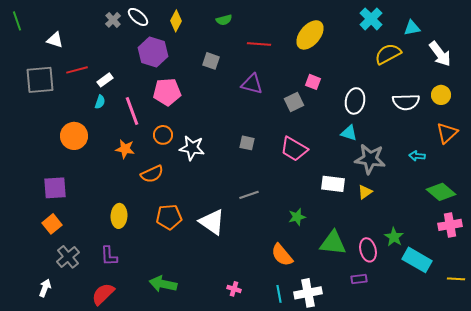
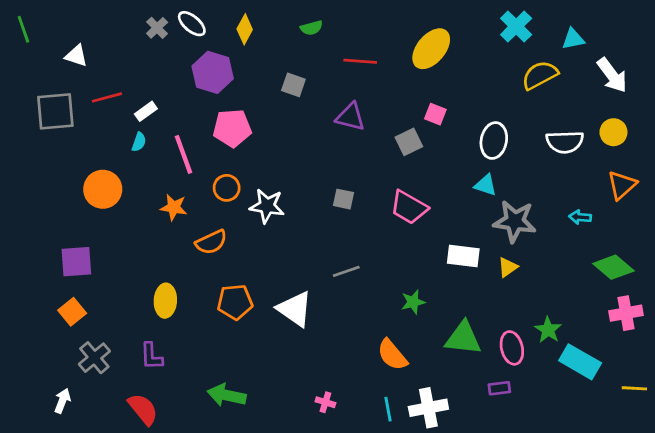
red semicircle: (103, 294) -> (143, 409), turned 95

